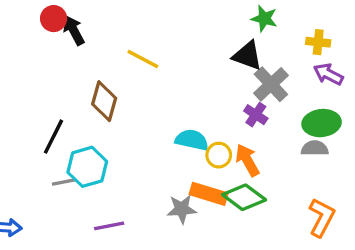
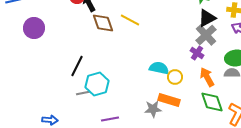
black triangle: (247, 56) -> (207, 18), moved, turned -48
brown diamond: (104, 101) -> (103, 23), moved, turned -35
orange arrow: (247, 160) -> (207, 77), moved
green diamond: (244, 197) -> (212, 102), moved, turned 35

